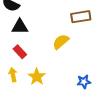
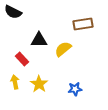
black triangle: (20, 27) -> (39, 40), moved
blue star: (84, 82) -> (75, 89), moved

